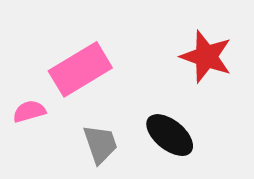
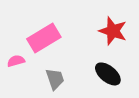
black ellipse: (170, 135) -> (108, 74), moved

